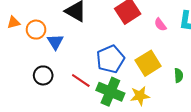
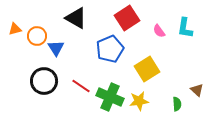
blue pentagon: (110, 59) -> (110, 49), moved
black circle: (43, 75) -> (44, 81), size x1.4
green semicircle: (179, 75) -> (177, 104), moved

